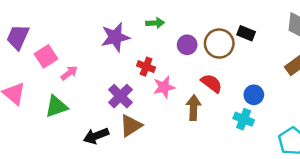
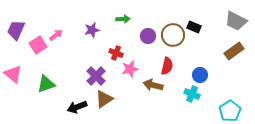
purple star: (115, 37) -> (92, 30), size x0.7
pink arrow: (69, 73) -> (56, 35), moved
red semicircle: (212, 83) -> (167, 66), turned 66
brown arrow: (194, 108) -> (153, 85), turned -78

